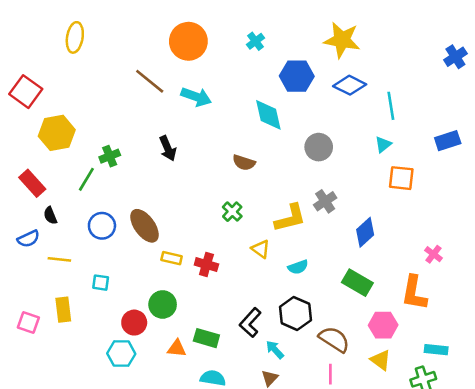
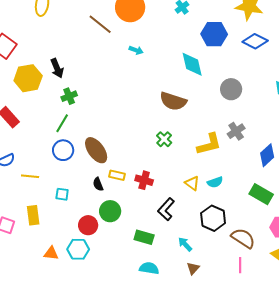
brown line: (150, 81) -> (100, 24), moved
cyan arrow: (196, 97) -> (136, 50), size x0.6
black arrow: (168, 148) -> (57, 68), moved
brown semicircle: (244, 163) -> (173, 101), size x1.5
green line: (86, 179) -> (62, 123), moved
black semicircle: (50, 215) -> (98, 184), moved
yellow triangle: (261, 249) -> (192, 183), moved
black L-shape: (250, 323) -> (166, 209), moved
orange triangle: (177, 348) -> (51, 253), moved
cyan arrow: (275, 350) -> (185, 244), moved

